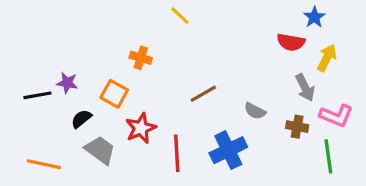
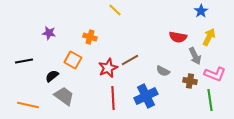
red semicircle: (291, 42) -> (178, 37), moved
purple star: (67, 83) -> (49, 33), moved
red star: (141, 128) -> (108, 68), moved

